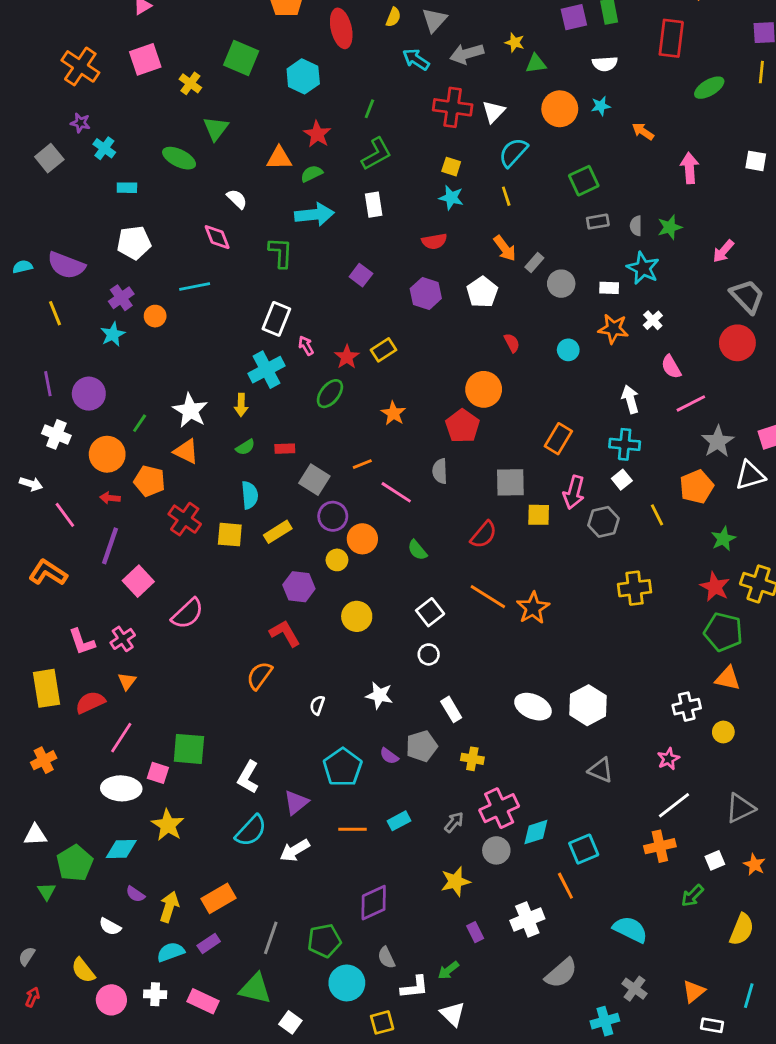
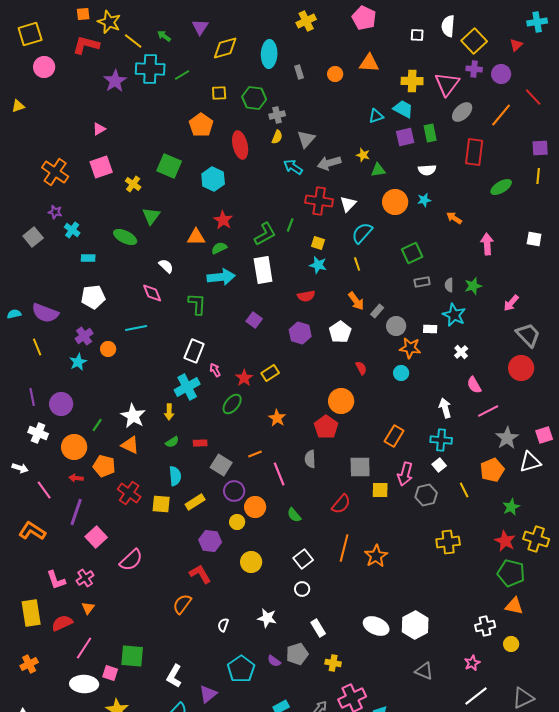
green line: (369, 109) -> (290, 225), moved
white rectangle: (374, 205) -> (263, 270), size x1.5
orange star: (613, 329) -> (410, 348), moved
pink line: (396, 492) -> (279, 474), turned 35
orange line: (488, 597) -> (344, 548), turned 72

